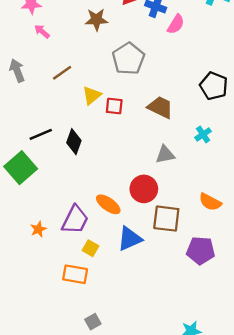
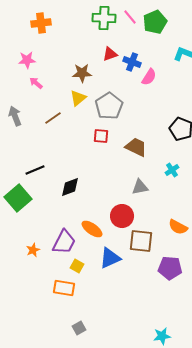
yellow triangle: (92, 95) -> (78, 98), moved
red square: (114, 106) -> (101, 136), moved
black diamond: (74, 142) -> (70, 187), moved, turned 50

